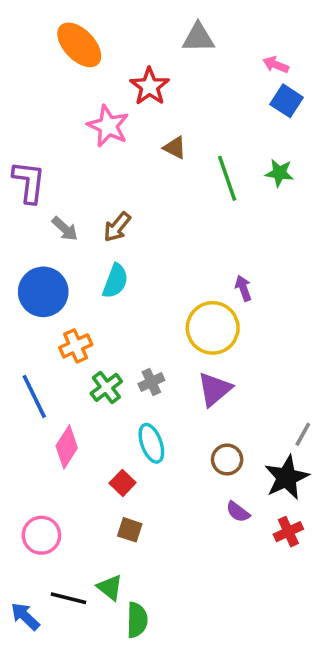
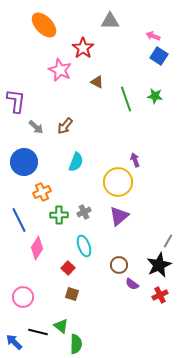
cyan semicircle: (115, 281) -> (76, 162), moved
green cross: (106, 387) -> (59, 215), turned 36
brown circle: (227, 459) -> (119, 265), moved

